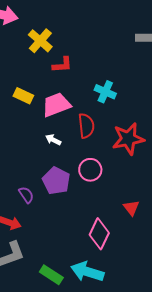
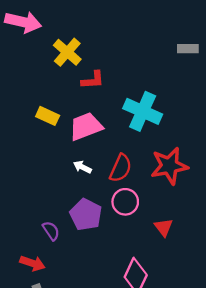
cyan cross: (105, 92) -> (143, 111), size x1.5
red semicircle: (86, 126) -> (121, 168), moved, turned 30
red triangle: (131, 208) -> (164, 227), moved

